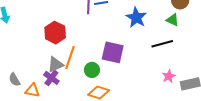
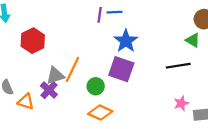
blue star: (136, 18) -> (126, 41), moved
red hexagon: (55, 33) -> (33, 41), moved

